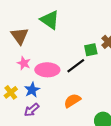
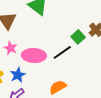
green square: (91, 50) -> (78, 37), turned -32

